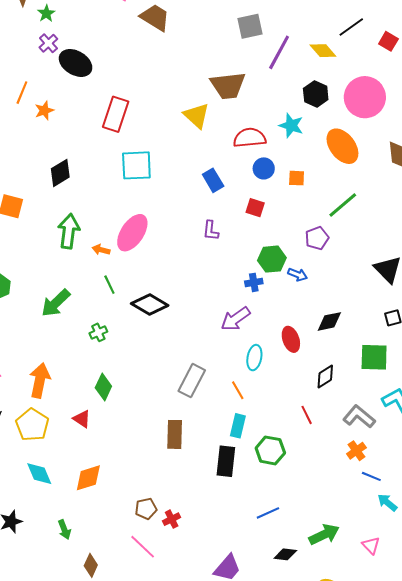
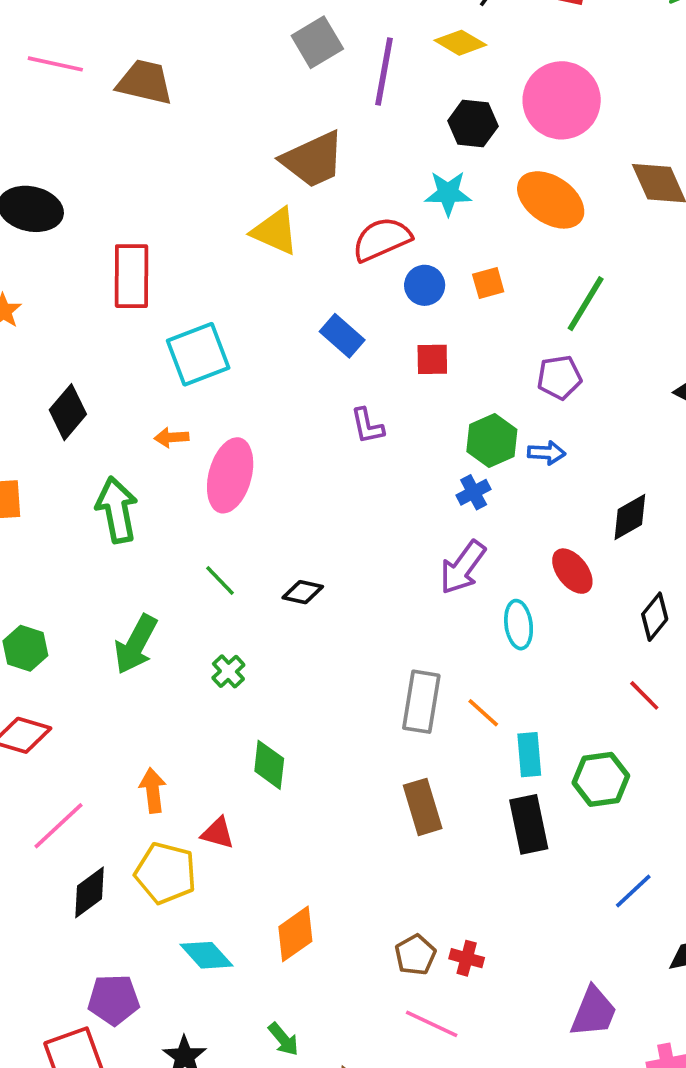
purple pentagon: (317, 238) -> (559, 377), turned 30
orange arrow: (101, 250) -> (172, 437), moved
black diamond: (150, 305) -> (303, 592), size x0.6
orange arrow: (40, 380) -> (153, 790), size x0.7
orange line: (238, 390) -> (483, 713), moved
red triangle: (82, 419) -> (218, 833), moved
red cross: (172, 519) -> (467, 958), turned -30

